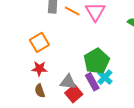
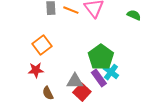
red star: (39, 69) -> (36, 70), moved

